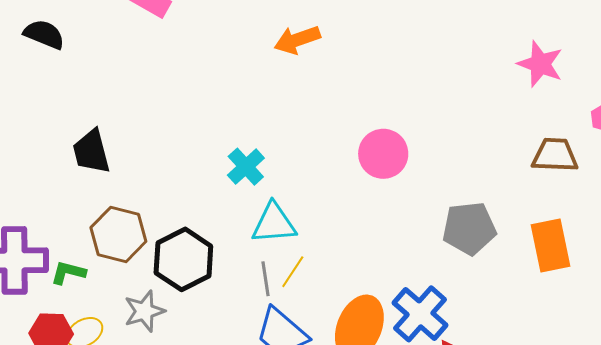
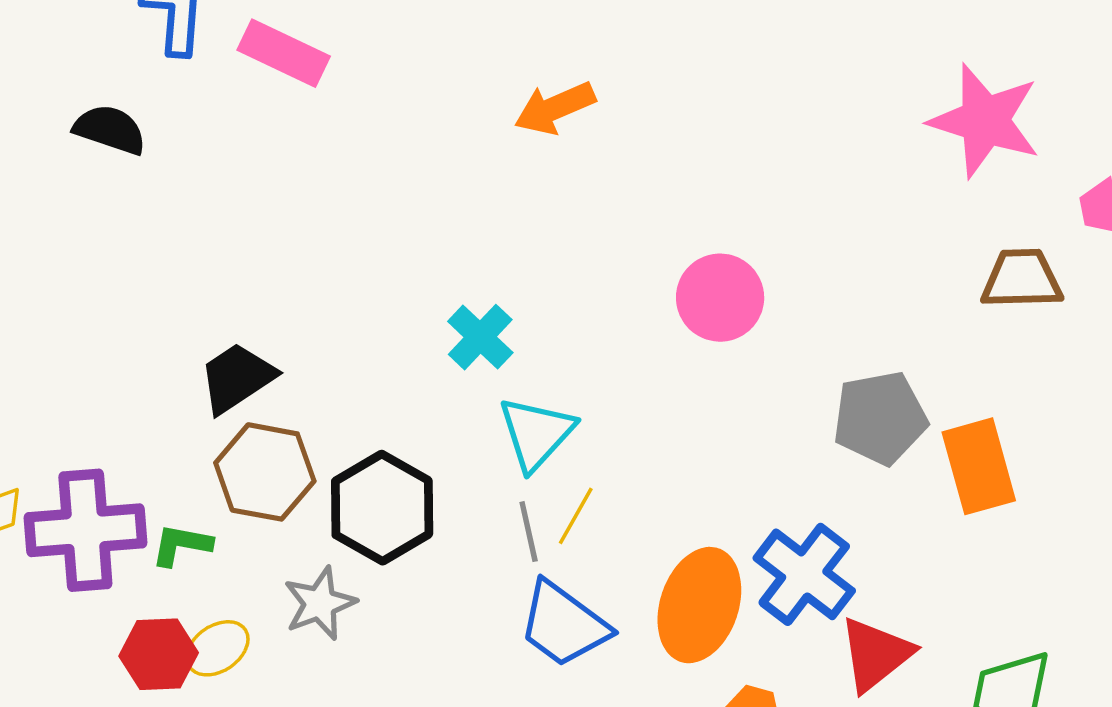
pink star: (540, 64) -> (985, 121), size x1.4
black trapezoid: (91, 152) -> (237, 378), moved, turned 75
cyan triangle: (274, 223) -> (536, 433), turned -39
orange rectangle: (551, 245) -> (979, 466), moved

